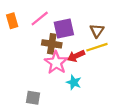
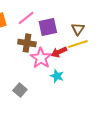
brown cross: (52, 44) -> (27, 43), moved
gray square: (33, 98) -> (20, 90), turned 32

